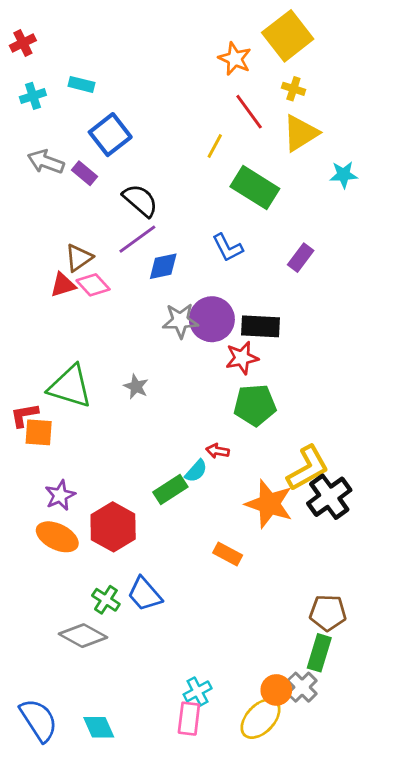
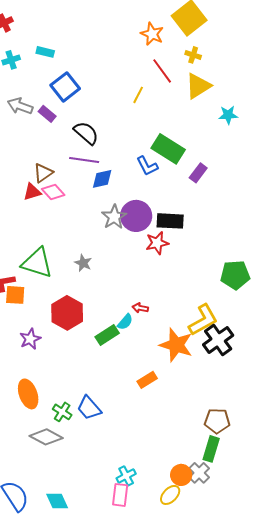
green rectangle: (255, 188) -> (168, 149), moved
purple line: (137, 239) -> (84, 160), turned 44
gray star: (180, 321) -> (114, 217), turned -30
green pentagon: (255, 405) -> (235, 275), moved
red hexagon: (113, 527) -> (67, 313), moved
orange ellipse: (57, 537) -> (28, 394), moved, turned 44
orange rectangle: (228, 554) -> (147, 380), turned -60
yellow ellipse: (261, 719) -> (170, 495), size x0.7

